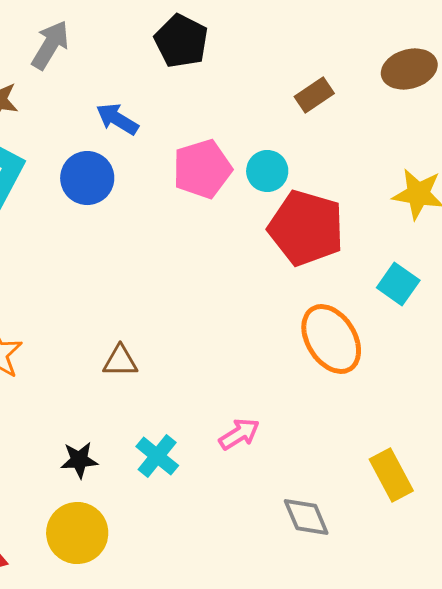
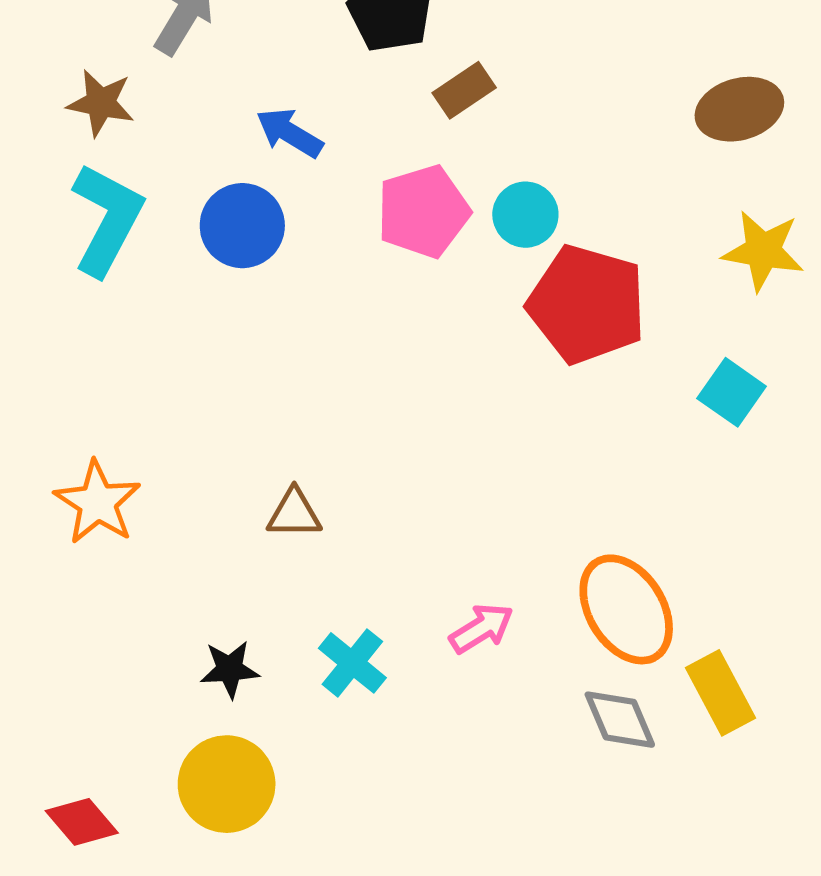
brown ellipse: (409, 69) -> (739, 109), moved
brown rectangle: (314, 95) -> (464, 90), moved
orange ellipse: (331, 339) -> (626, 609), moved
gray diamond: (306, 517) -> (620, 720), moved

